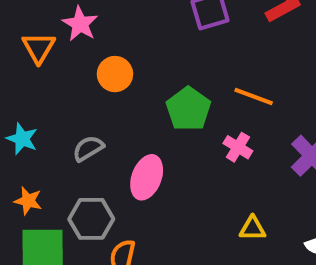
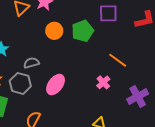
green pentagon: (188, 109) -> (83, 31), moved
gray hexagon: (91, 219) -> (20, 83), moved

